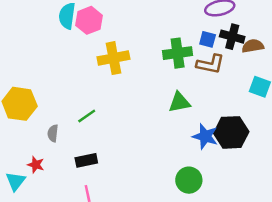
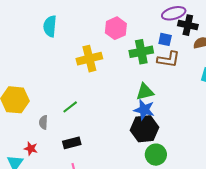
pink hexagon: (89, 20) -> (116, 28), moved
black cross: (232, 37) -> (188, 25), moved
black hexagon: (231, 132) -> (144, 129), moved
blue star: (205, 136) -> (144, 110), moved

